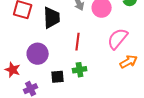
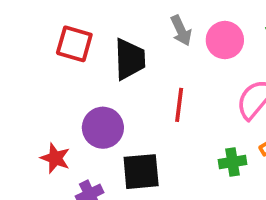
green cross: (80, 70) -> (232, 162), moved
black square: (58, 77) -> (141, 172), size x1.5

